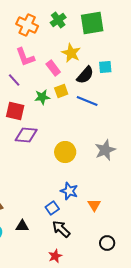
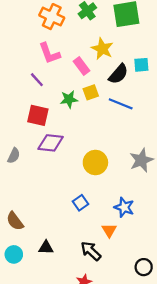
blue star: (69, 191) -> (124, 207), moved
orange triangle: (94, 205) -> (109, 230), moved
blue square: (52, 208) -> (80, 203), moved

